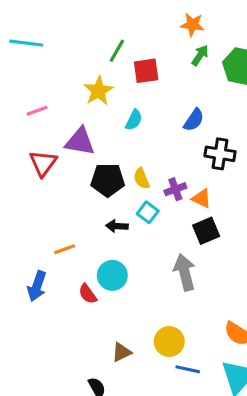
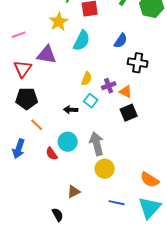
cyan semicircle: (134, 120) -> (82, 41), size x1.5
yellow semicircle: (142, 178) -> (87, 79), turned -136
black pentagon: (108, 180) -> (27, 99), moved
orange line: (65, 249) -> (37, 125), turned 64
gray arrow: (185, 272) -> (97, 144), moved
yellow circle: (169, 342) -> (105, 169), moved

